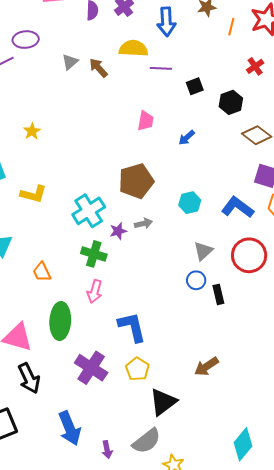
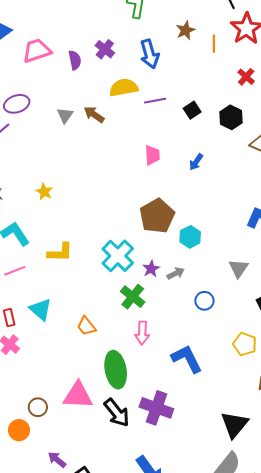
cyan hexagon: (190, 203) -> (190, 237), moved
gray arrow: (143, 223) -> (176, 273), moved
green cross: (94, 254) -> (133, 297), turned 35
blue circle: (196, 280) -> (204, 301), moved
yellow pentagon: (137, 369) -> (245, 344), moved
black arrow: (29, 378) -> (117, 413), moved

